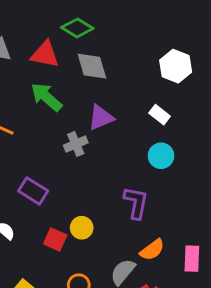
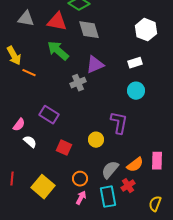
white rectangle: (160, 115) -> (135, 63), turned -56
yellow circle: (82, 228) -> (96, 140), moved
orange semicircle: (152, 250) -> (135, 165), moved

